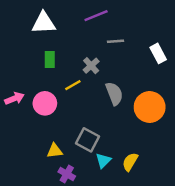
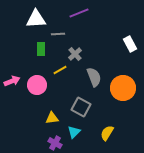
gray line: (116, 41) -> (58, 34), moved
gray square: (88, 140) -> (81, 107), moved
yellow triangle: (55, 151) -> (52, 118), moved
cyan triangle: (103, 161) -> (74, 132), moved

